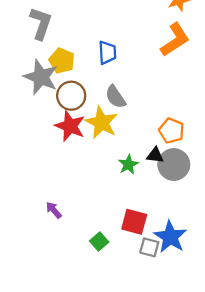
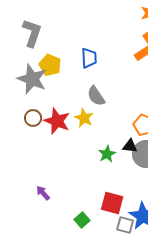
brown circle: (71, 96) -> (33, 118), moved, size x0.7
yellow star: (101, 123) -> (84, 118), size x0.7

